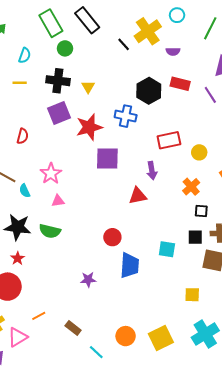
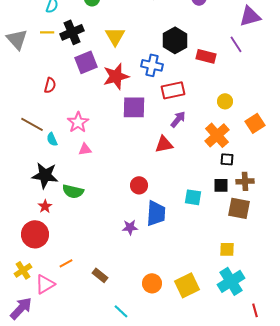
black cross: (58, 81) -> (72, 32), moved, turned -30
red rectangle: (180, 84) -> (206, 56), moved
yellow triangle: (88, 87) -> (115, 36), size x1.5
red rectangle: (169, 140) -> (173, 90), moved
purple arrow: (152, 171) -> (178, 119), turned -132
orange cross: (191, 187) -> (217, 135), size x1.4
green semicircle: (50, 231) -> (73, 191), moved
purple star: (88, 280) -> (130, 227), moved
yellow square: (192, 295) -> (227, 249), moved
cyan line: (96, 352) -> (121, 311), moved

